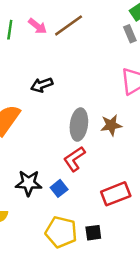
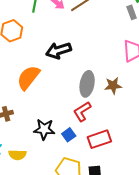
black arrow: (42, 85) -> (58, 51), size x1.4
red rectangle: (116, 194) -> (99, 139), moved

